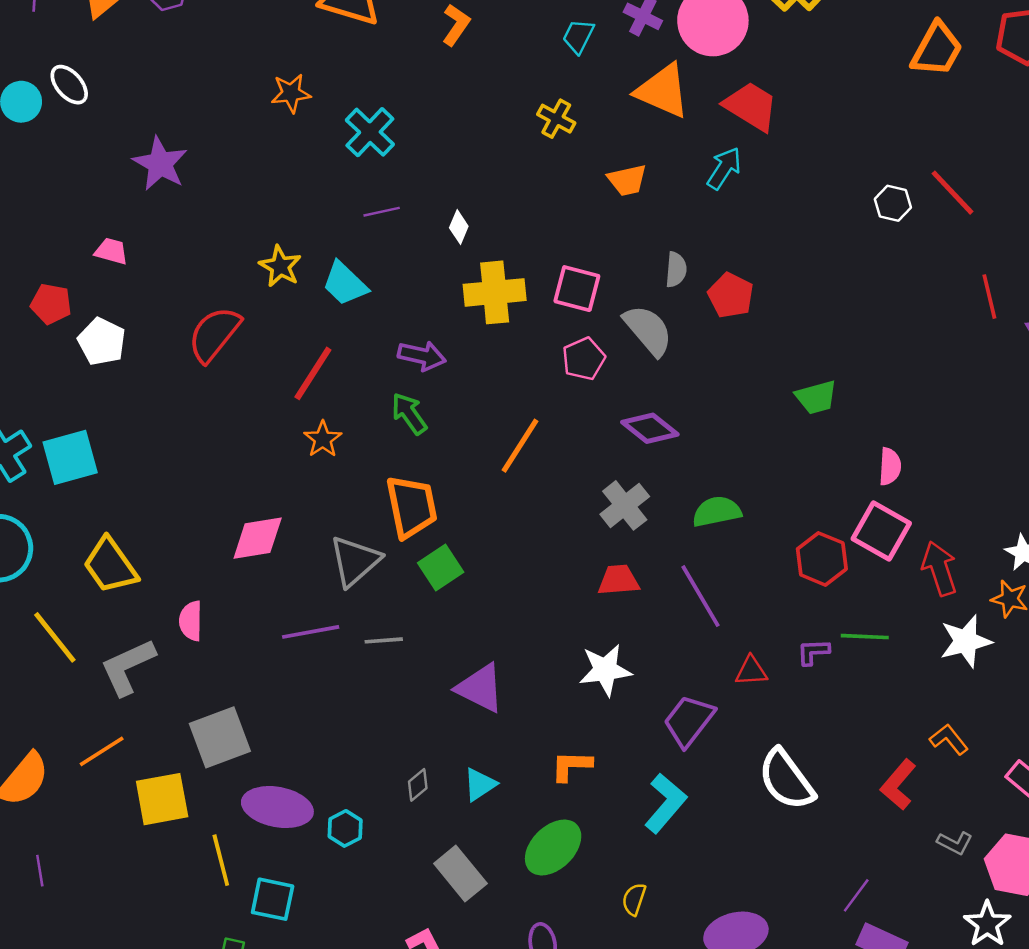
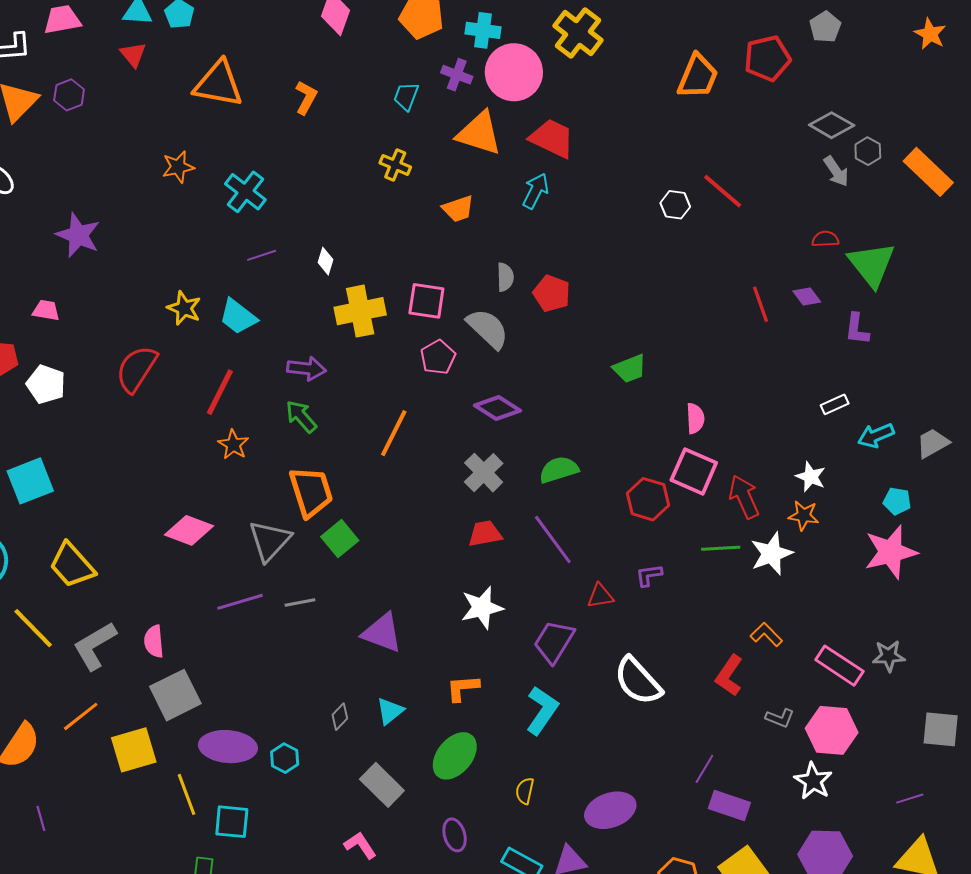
red line: (989, 297) -> (760, 304), moved
pink diamond: (258, 538) -> (189, 530), turned 36
pink semicircle: (191, 621) -> (154, 641), moved
green line: (865, 637) -> (721, 548), moved

